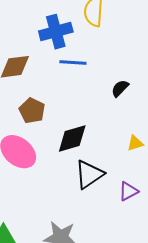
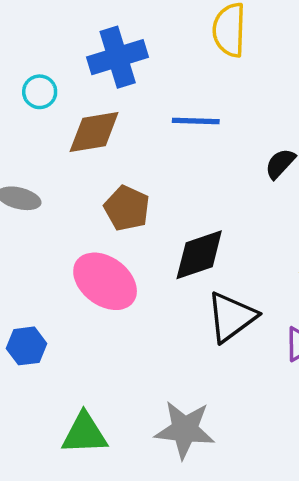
blue cross: (56, 32) -> (118, 57), moved

